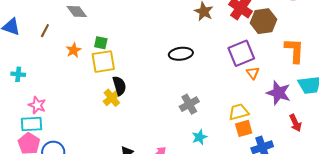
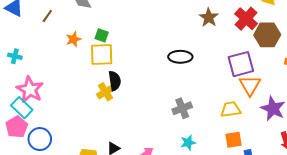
orange triangle: (253, 73) -> (250, 85), size x1.6
pink star: (37, 105) -> (30, 90), size x1.5
yellow trapezoid: (239, 112) -> (231, 109), moved
cyan rectangle: (31, 124) -> (22, 108), turned 40

